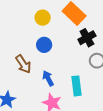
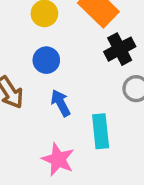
blue arrow: (48, 78) -> (61, 103), moved

